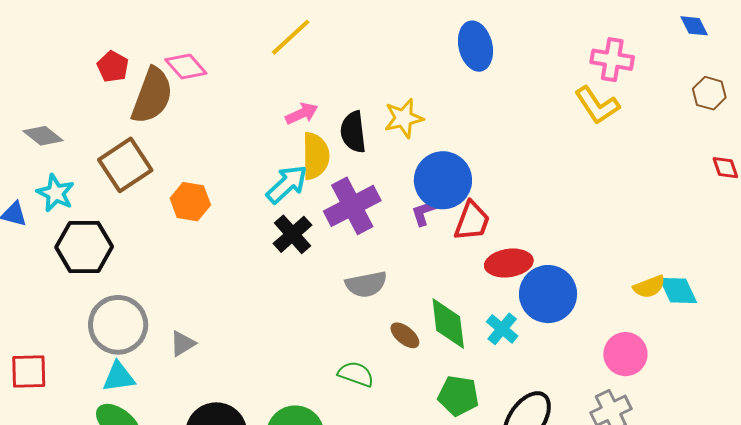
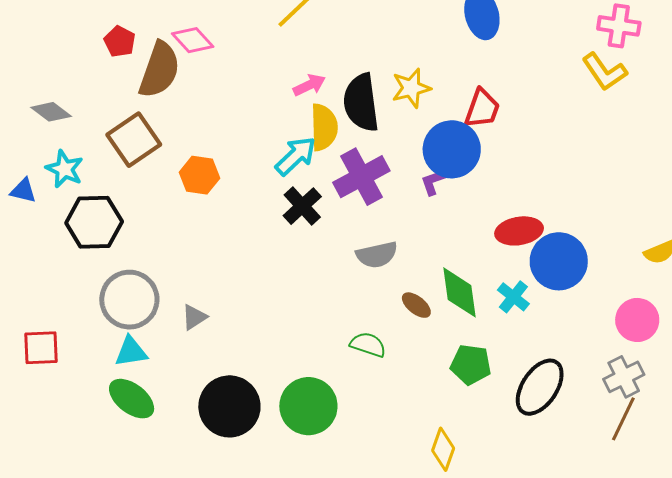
black semicircle: (353, 132) -> (361, 103), size x1.4
red trapezoid: (472, 221) -> (482, 109), moved

